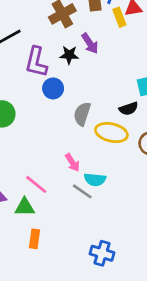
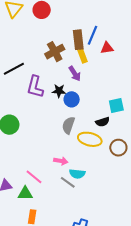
yellow rectangle: (119, 17) -> (83, 56), moved
black star: (69, 55) -> (59, 91), moved
blue circle: (53, 88) -> (72, 99), moved
pink arrow: (72, 163) -> (61, 161), turned -48

